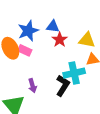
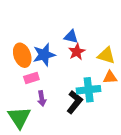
blue star: (28, 31) -> (44, 55), moved
pink rectangle: (25, 50) -> (31, 78), moved, turned -48

